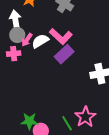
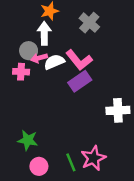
white arrow: (15, 20) -> (44, 33), moved
pink arrow: (27, 40) -> (39, 58), turned 32
green star: (29, 121) -> (28, 140), moved

